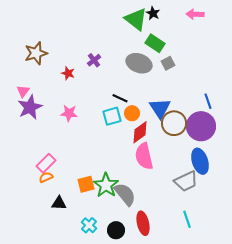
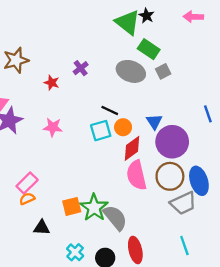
blue triangle: (160, 108) -> (154, 122), size x0.7
brown circle: (174, 123) -> (170, 176), moved
purple circle: (201, 126) -> (172, 142), moved

